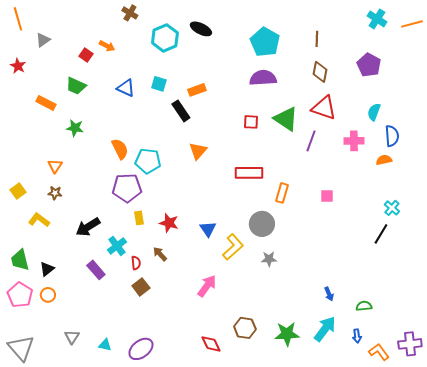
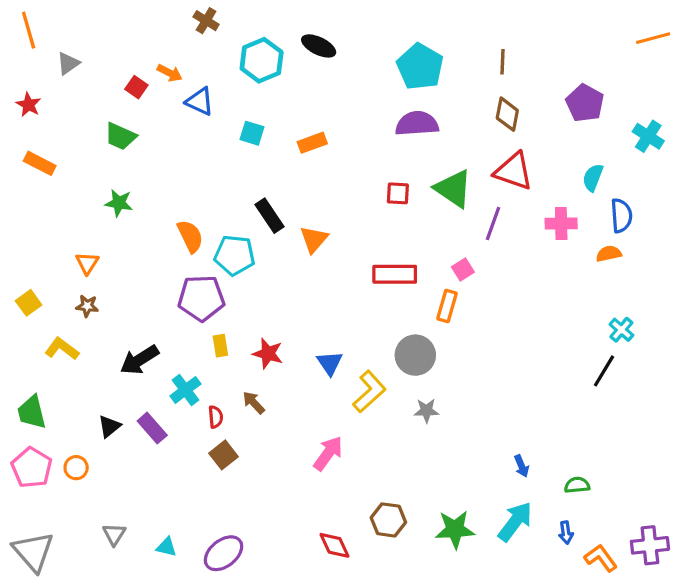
cyan cross: (377, 19) -> (648, 136), moved
blue triangle: (126, 88) -> (200, 101), moved
orange rectangle: (46, 103) -> (40, 163), moved
black rectangle: (181, 111) -> (269, 216), moved
pink square: (327, 196) -> (463, 269), moved, turned -32
black triangle: (47, 269) -> (109, 426), moved

